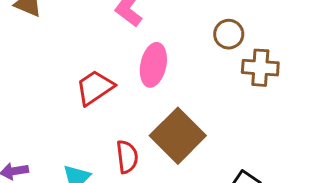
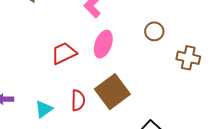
brown cross: (260, 68) -> (188, 58), moved

